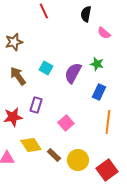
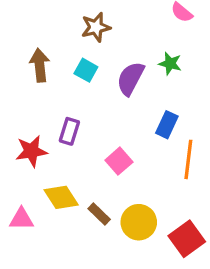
brown star: (14, 42) -> (96, 27), moved
brown arrow: (18, 76) -> (40, 65), moved, turned 30
blue rectangle: (99, 92) -> (167, 125), moved

